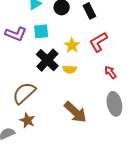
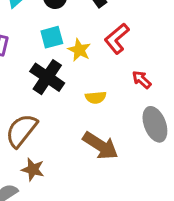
cyan square: (41, 31) -> (52, 37), moved
yellow semicircle: (70, 69) -> (96, 97), moved

